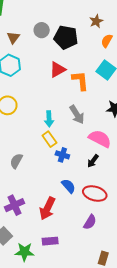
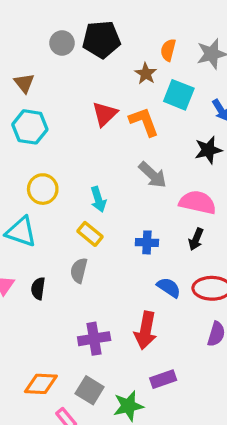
brown star: (96, 21) -> (146, 74), moved
gray circle: (42, 30) -> (62, 43), moved
black pentagon: (66, 37) -> (101, 39), moved
cyan arrow: (49, 119) -> (98, 199), moved
yellow rectangle: (49, 139) -> (90, 234), moved
purple cross: (15, 205) -> (94, 339), turned 30

